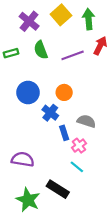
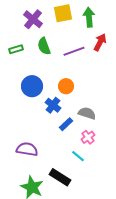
yellow square: (61, 15) -> (63, 13), turned 30
blue rectangle: (64, 133) -> (66, 124), turned 64
pink cross: (79, 146) -> (88, 137), moved

